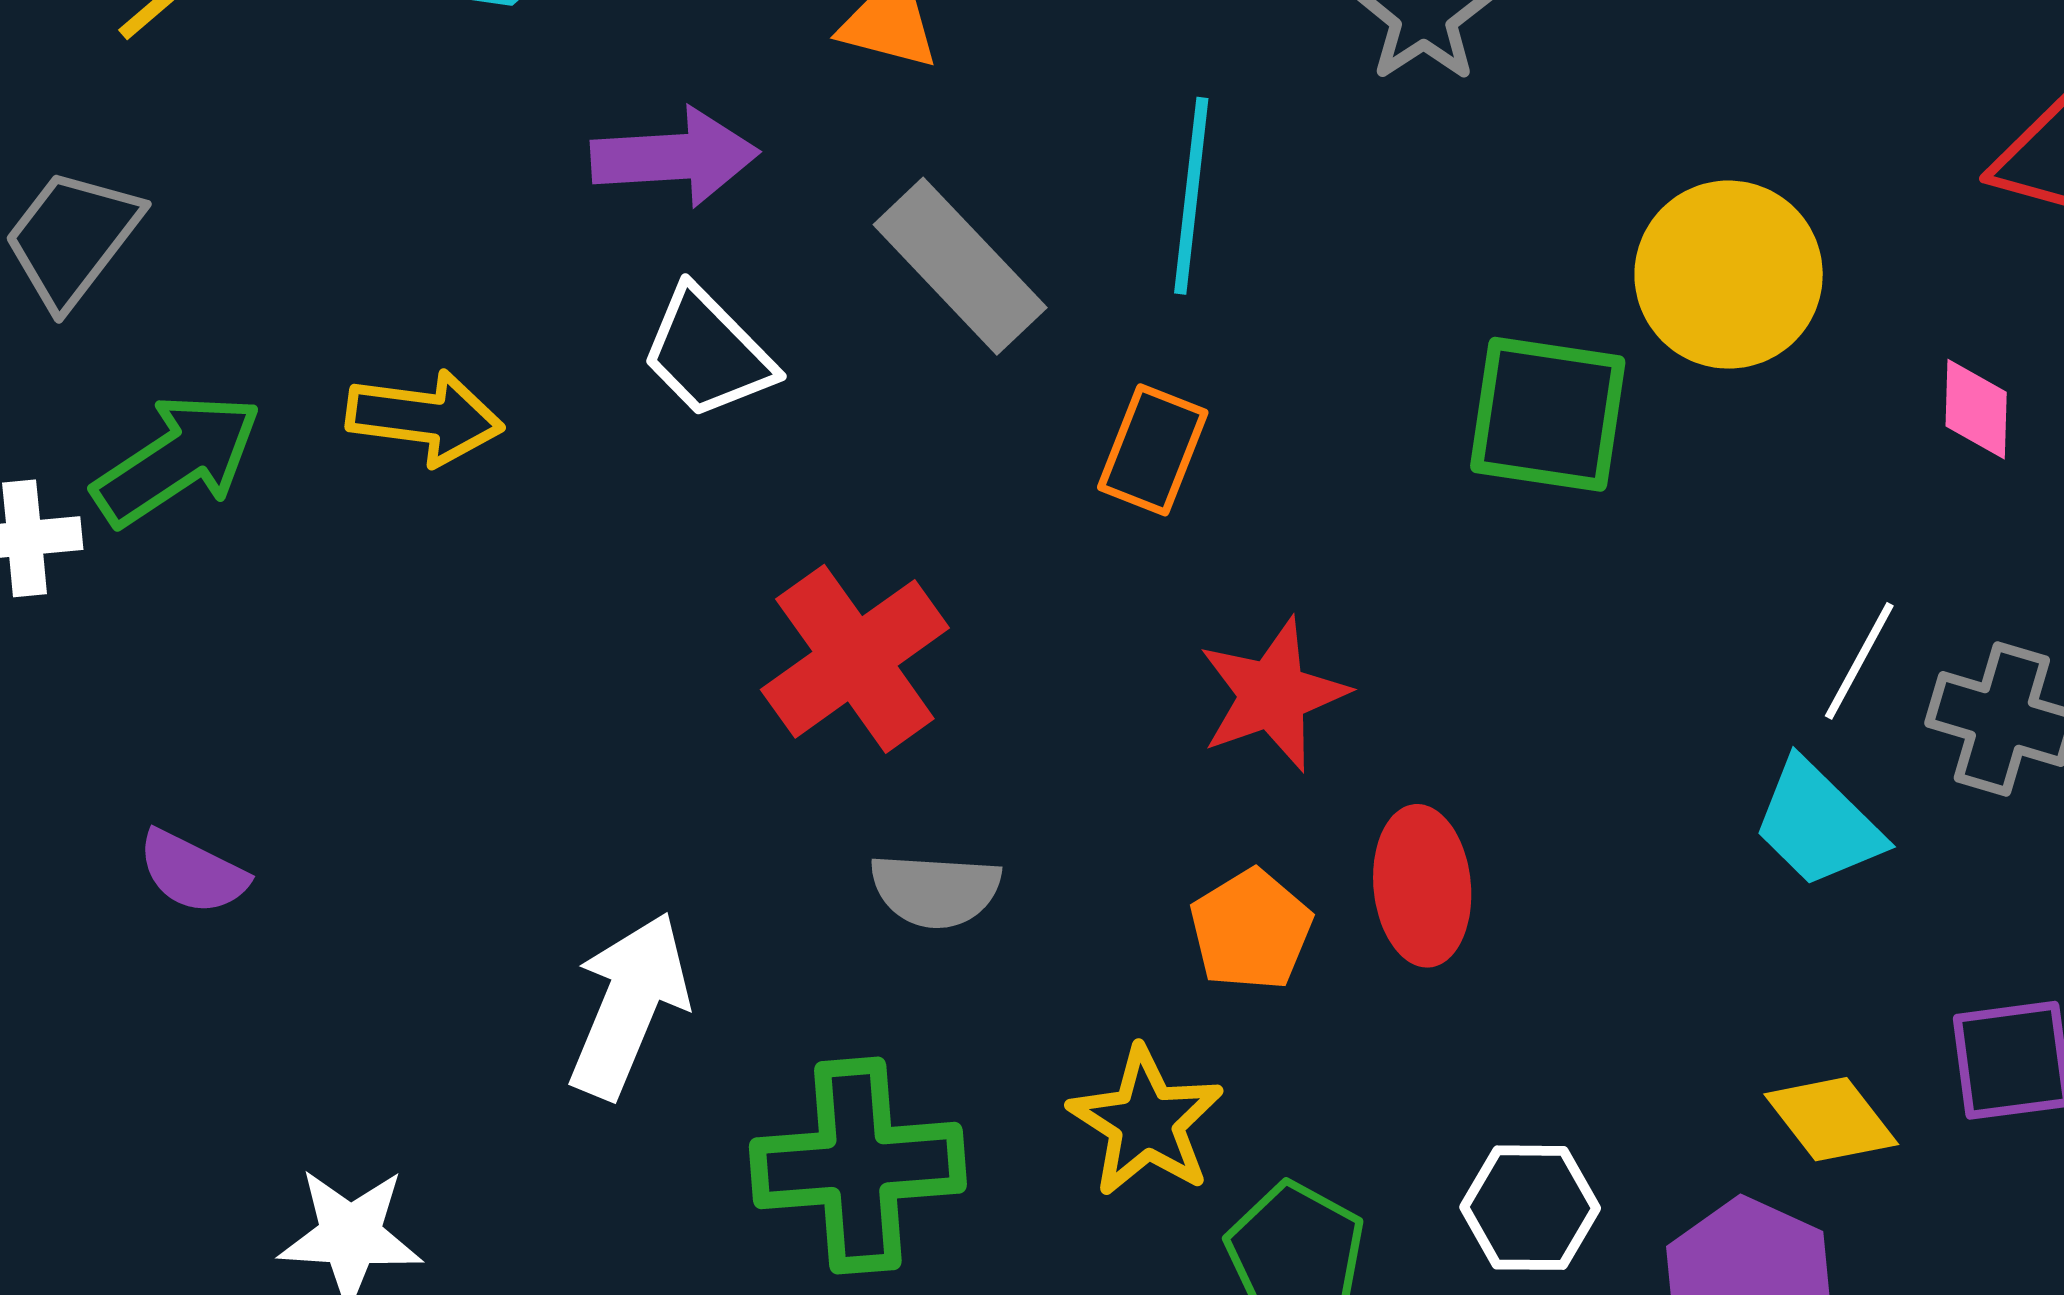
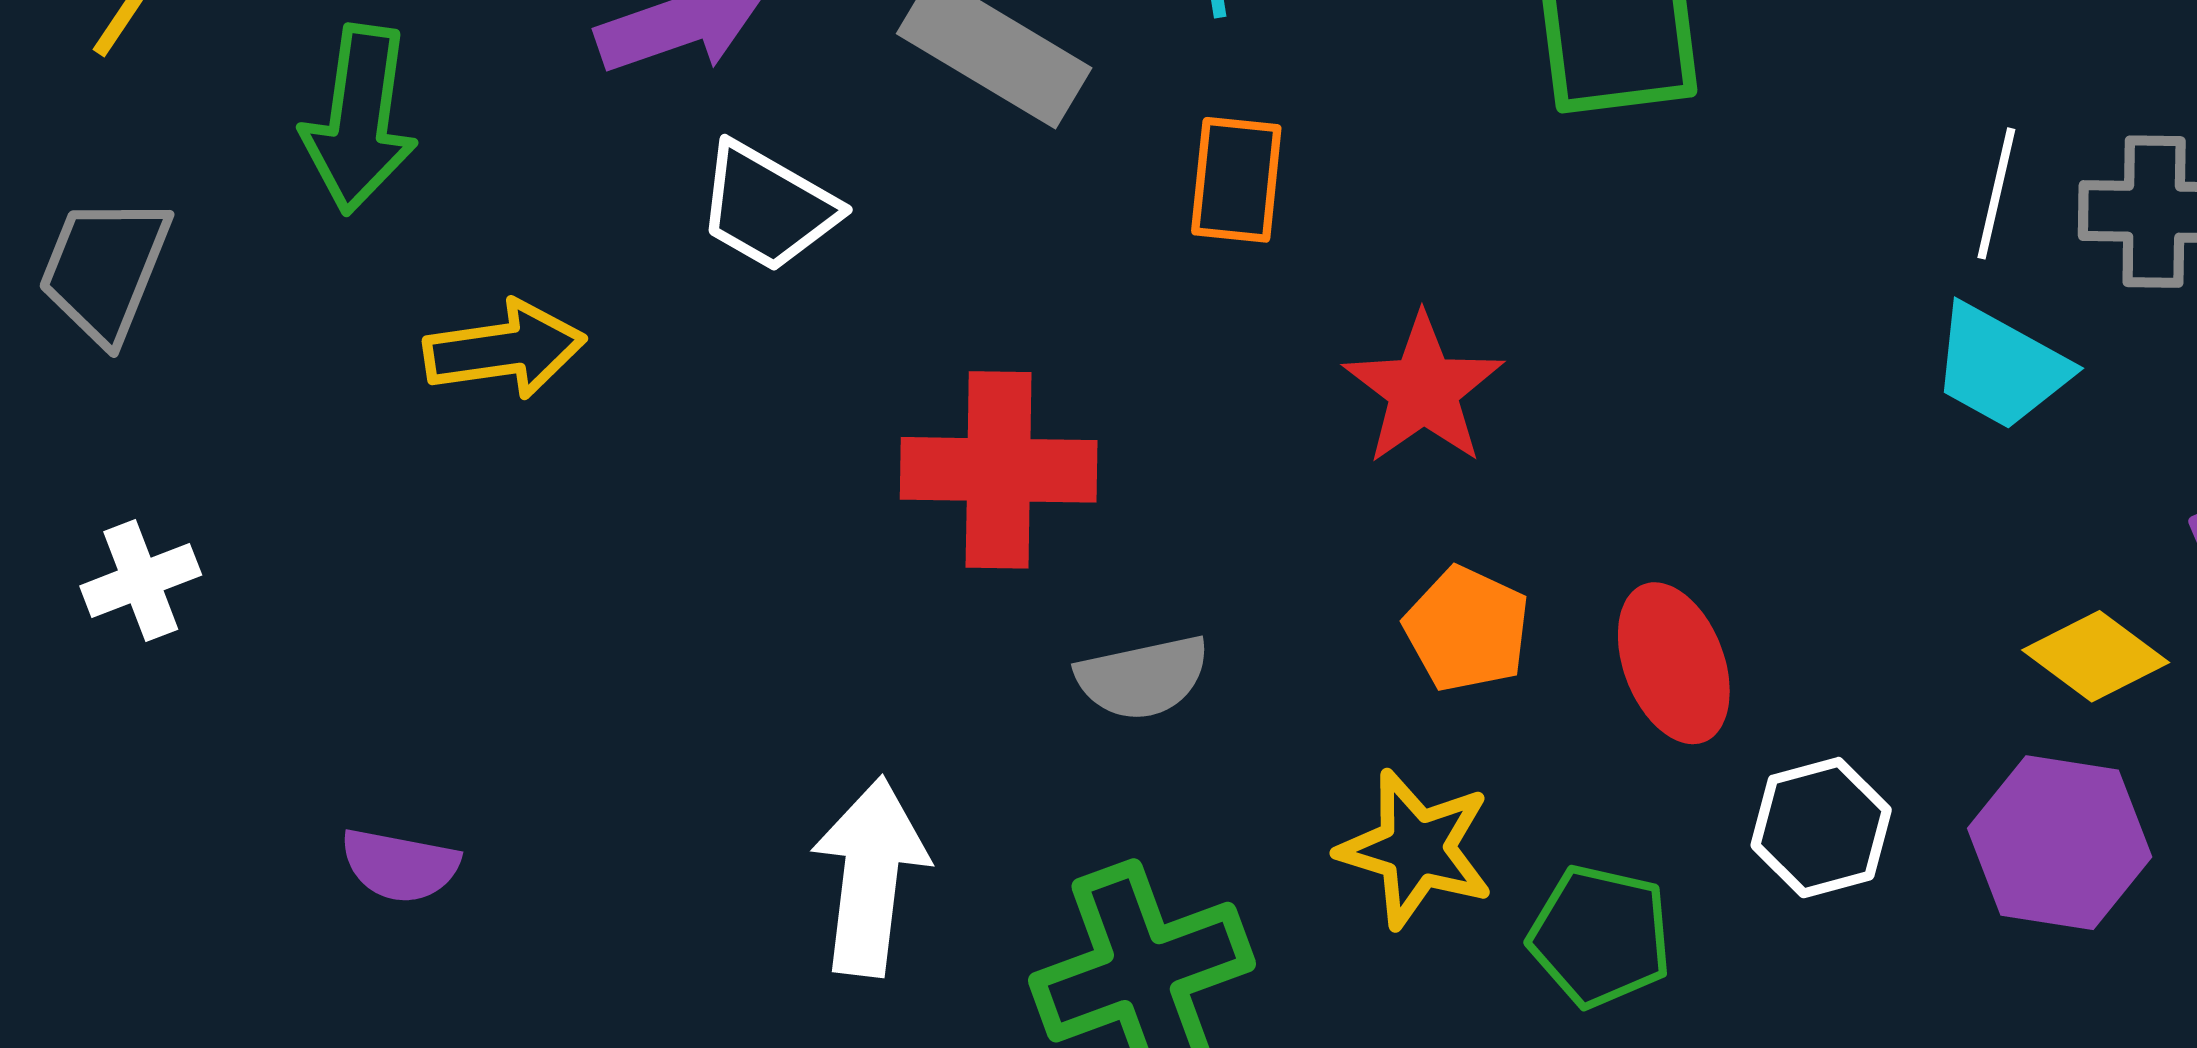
green arrow: (177, 460) -> (359, 119), moved, turned 147
red cross: (855, 659) -> (999, 470), turned -38
red ellipse: (1422, 886) -> (1674, 663), moved

